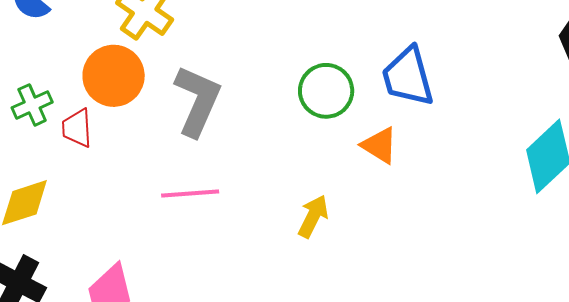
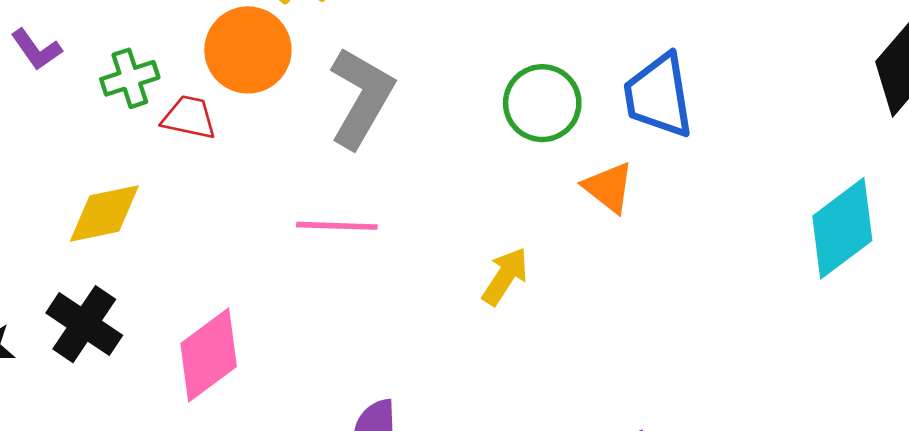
red trapezoid: (77, 128) -> (189, 117), turned 99

